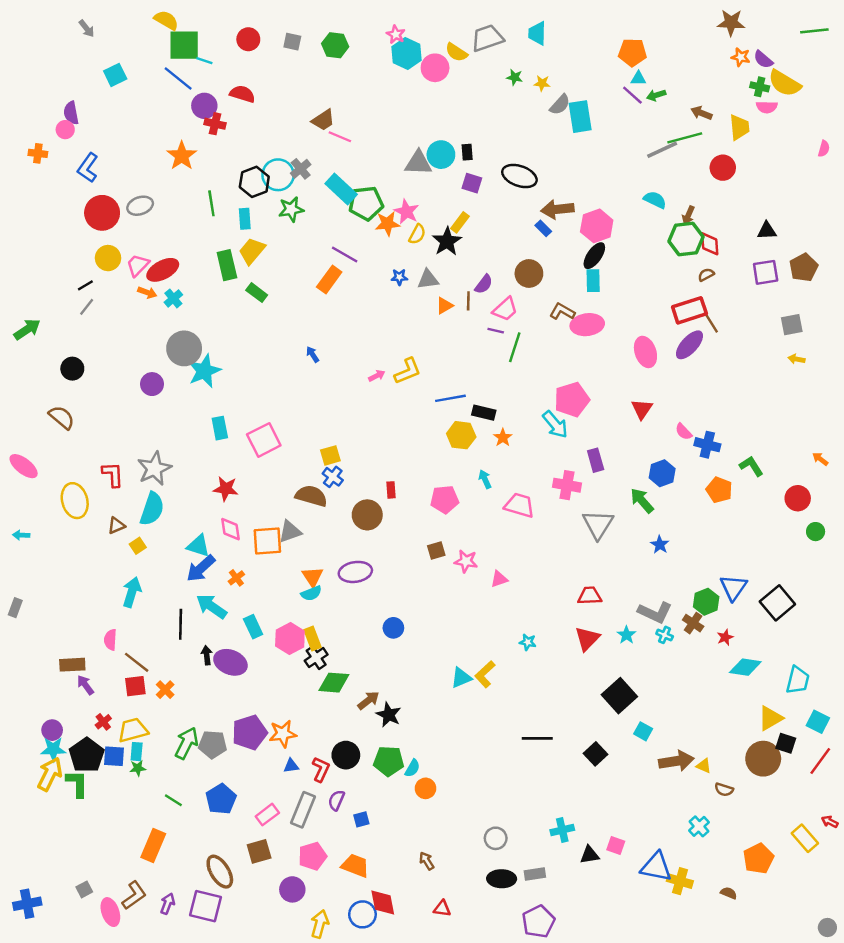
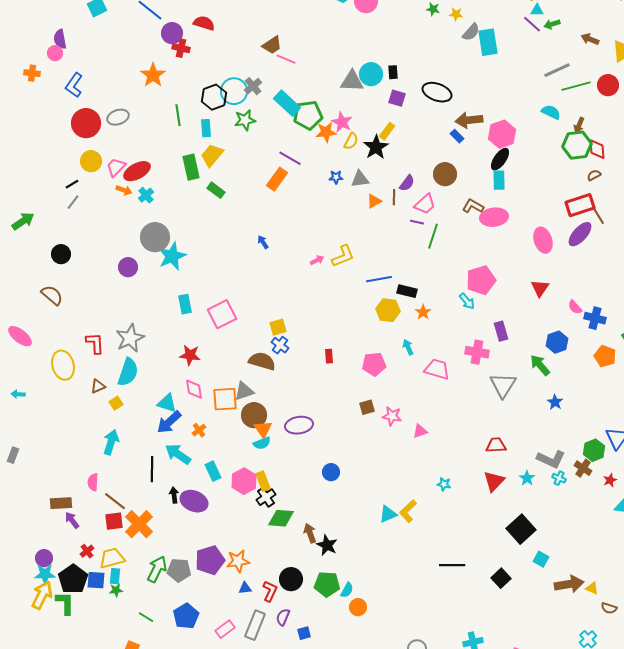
green line: (685, 138) -> (576, 86), moved
cyan arrow: (555, 425) -> (467, 301), size x0.7
brown circle: (367, 515) -> (254, 415), moved
orange cross: (165, 690) -> (139, 524), size x1.8
brown arrow: (368, 700) -> (310, 533), turned -72

